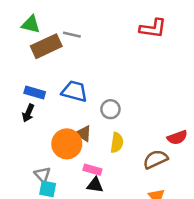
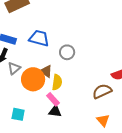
yellow semicircle: (117, 143) -> (57, 82), moved
pink rectangle: (92, 170) -> (53, 99), turned 32
gray triangle: (42, 175) -> (14, 68), moved, turned 32

